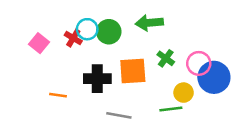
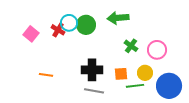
orange square: (133, 71) -> (121, 74), moved, size x0.6
blue circle: (214, 77) -> (169, 86), moved
black cross: (97, 79) -> (92, 70), moved

